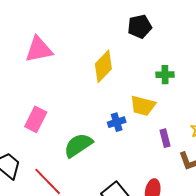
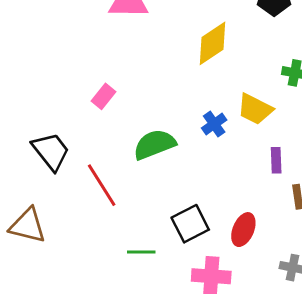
pink rectangle: (36, 119) -> (103, 96), size x0.7
blue cross: (117, 122) -> (214, 124), turned -30

